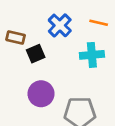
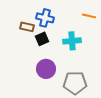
blue cross: (60, 25) -> (45, 18), moved, turned -30
cyan cross: (92, 55) -> (72, 41), moved

